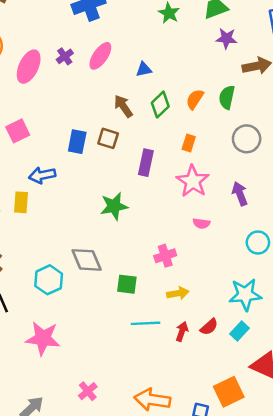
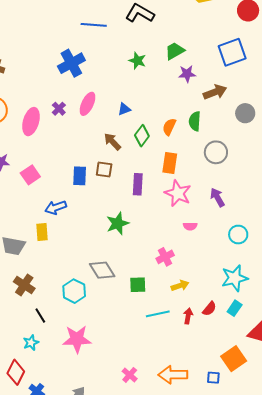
orange rectangle: (189, 143) -> (170, 163), size x1.5
pink cross: (88, 391) -> (130, 375), moved

